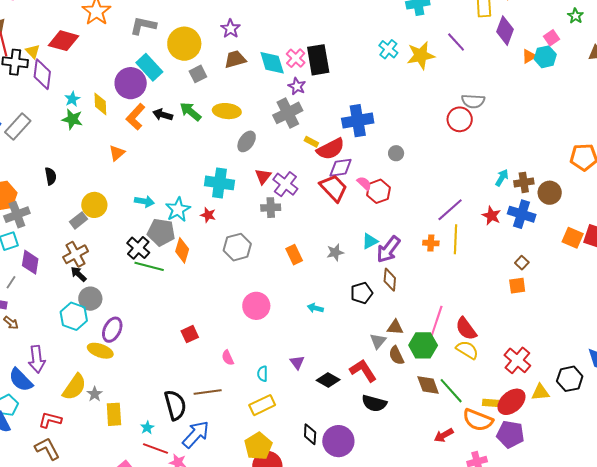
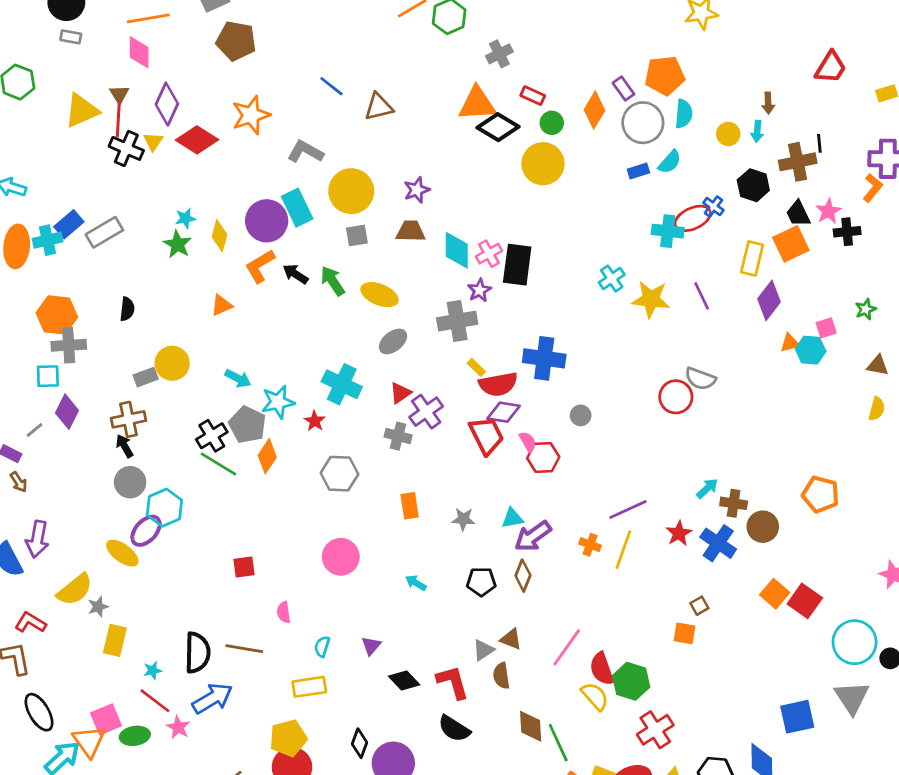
purple diamond: (42, 74) -> (167, 104), moved
cyan hexagon: (74, 316) -> (164, 508), moved
green hexagon: (423, 345) -> (631, 681), moved

